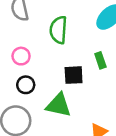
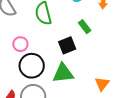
black circle: (26, 85) -> (32, 66), size x1.6

